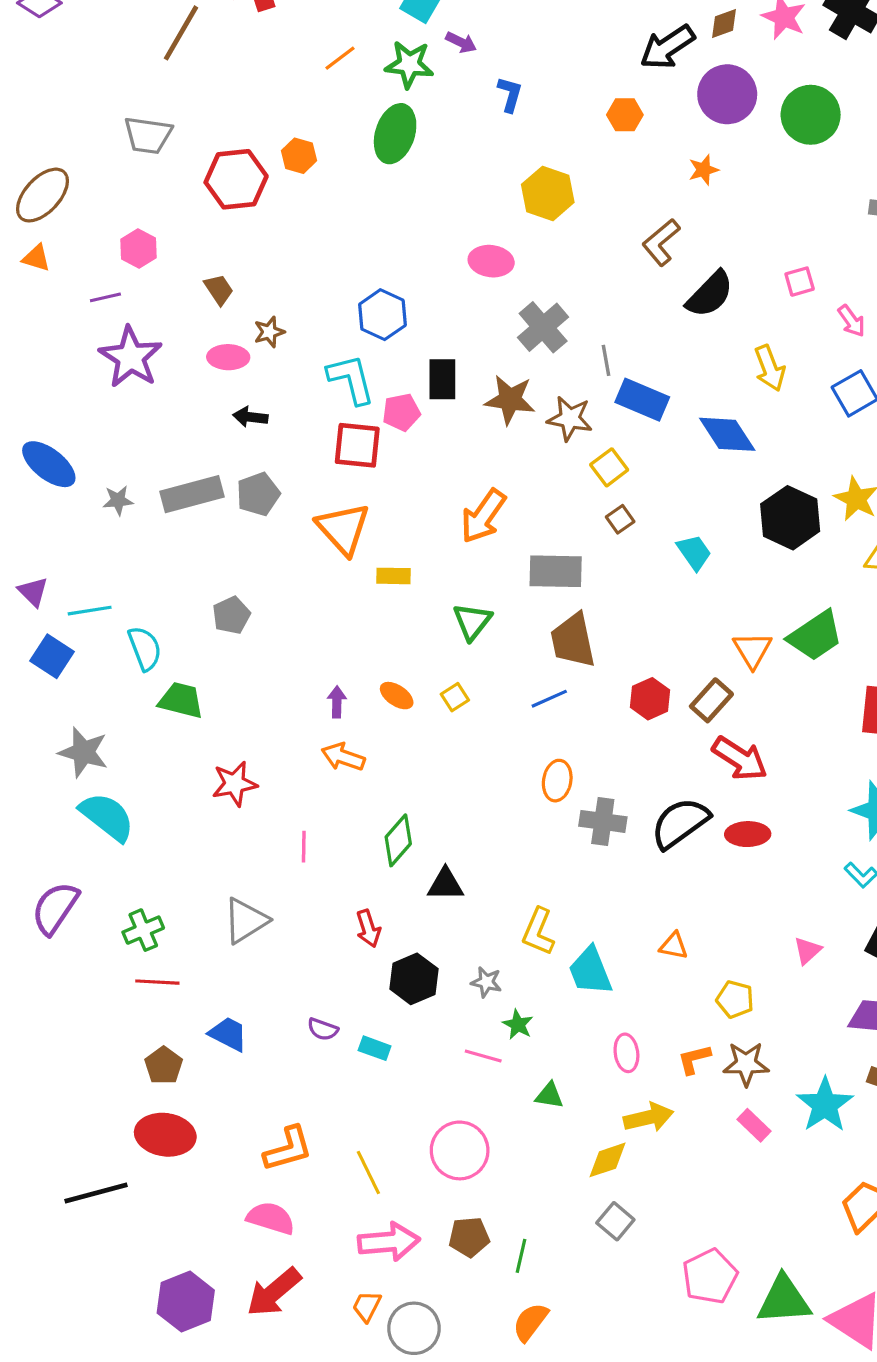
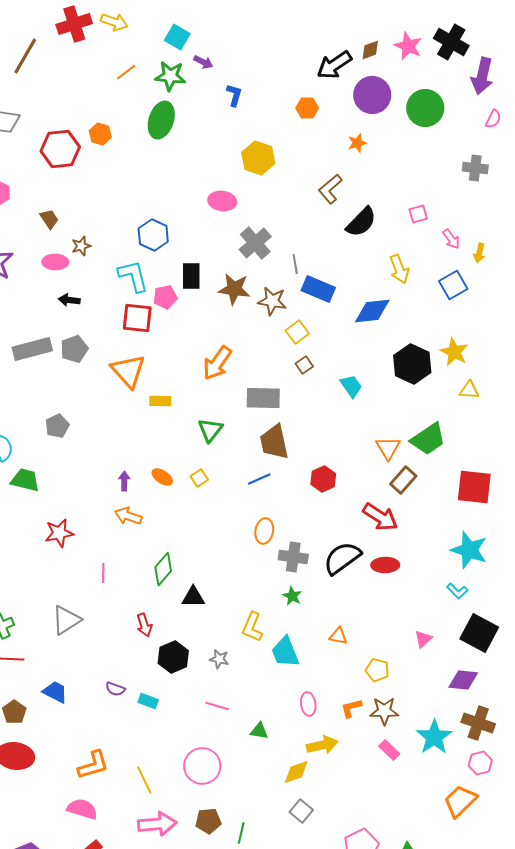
blue diamond: (727, 434) -> (372, 311), turned -63
brown rectangle: (711, 700) -> (403, 480), moved
green star: (518, 1025) -> (292, 596), moved

